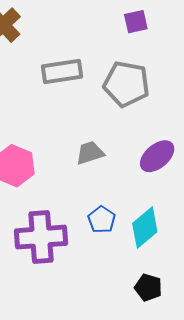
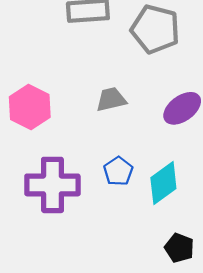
black pentagon: (148, 287) -> (179, 248), moved

